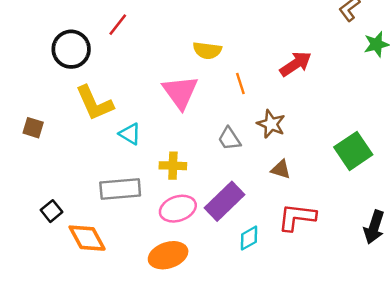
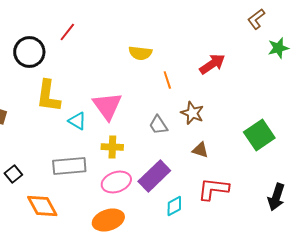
pink triangle: (180, 92) -> (107, 106), moved
yellow L-shape: (94, 103) -> (48, 96), turned 32
black square: (52, 211) -> (13, 174), moved

